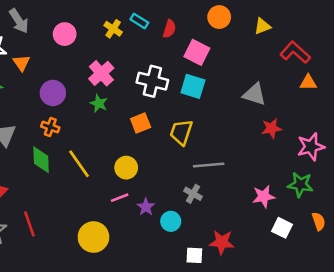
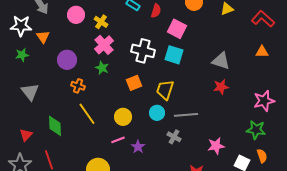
yellow cross: (113, 29) -> (101, 22), moved
red L-shape: (295, 52) -> (263, 19), moved
orange cross: (50, 127) -> (78, 86), moved
red star: (272, 128) -> (221, 87), moved
green diamond: (41, 160) -> (55, 126), moved
pink star: (264, 196) -> (216, 146), moved
cyan circle: (171, 221) -> (157, 113), moved
orange semicircle: (319, 221) -> (262, 156), moved

